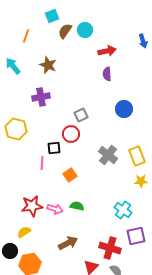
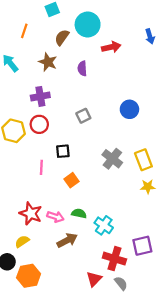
cyan circle: (85, 30) -> (88, 24), size x1.5
brown semicircle: (65, 31) -> (62, 37), moved
purple semicircle: (107, 74) -> (82, 69), moved
red circle: (71, 134) -> (39, 124), moved
black square: (54, 148) -> (63, 151), moved
red star: (32, 206) -> (31, 213), turned 30
cyan cross: (123, 210) -> (104, 225), moved
brown arrow: (68, 243) -> (67, 240), moved

